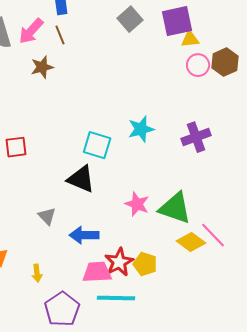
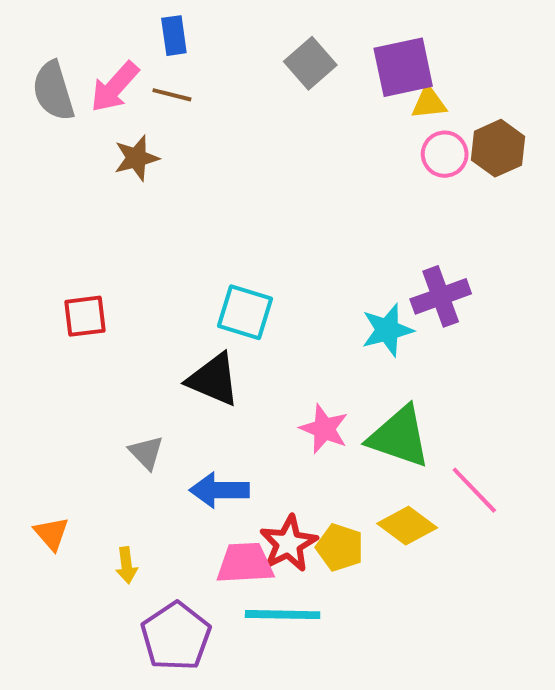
brown line: (60, 35) -> (172, 95), turned -54
cyan star: (141, 129) -> (387, 330), moved
yellow diamond: (191, 242) -> (407, 526), moved

